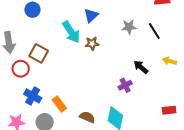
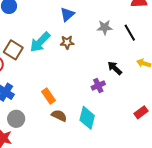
cyan arrow: (71, 32) -> (40, 42), moved, turned 75
orange rectangle: (59, 104) -> (49, 96), moved
red rectangle: (169, 110) -> (141, 112), turned -32

